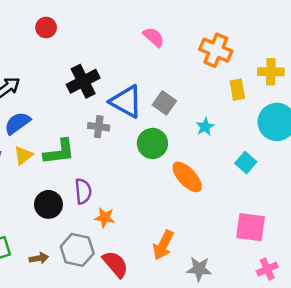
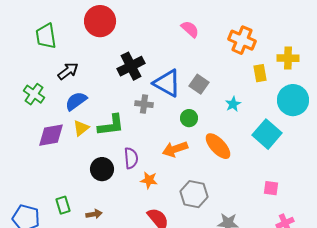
red circle: (46, 27) -> (100, 21), size x1.8
green circle: (152, 143) -> (189, 118), size x0.7
cyan square: (246, 163) -> (267, 134), size x1.6
pink square: (250, 227) -> (271, 188), size x0.6
orange arrow: (163, 245) -> (175, 149), moved, turned 45
gray hexagon: (77, 250) -> (194, 194), moved

